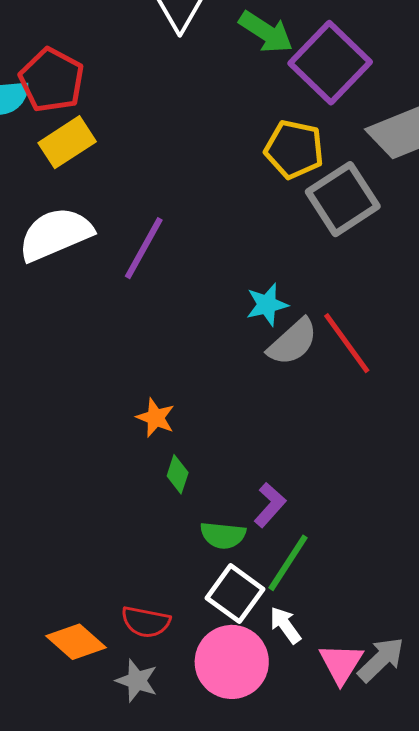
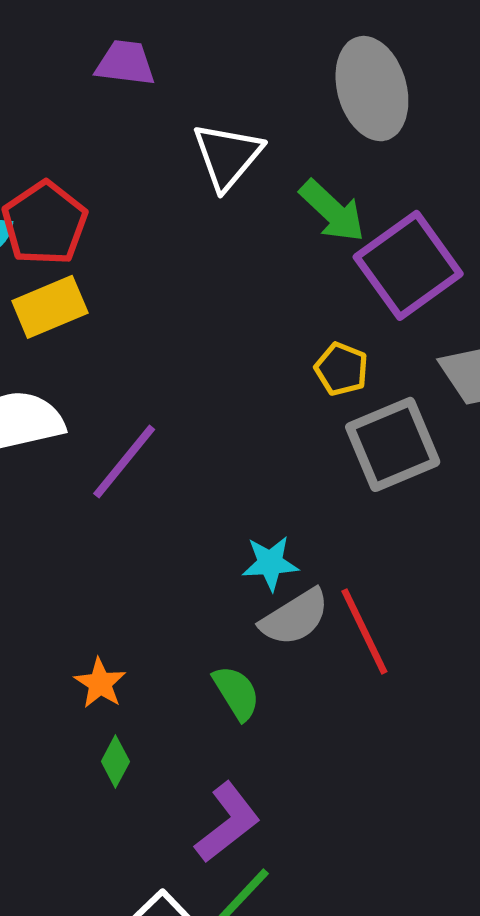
yellow pentagon: (294, 149) -> (341, 369), size x0.7
purple L-shape: (270, 505) -> (228, 822), size x1.4
green semicircle: (223, 535) -> (236, 693), moved, turned -138

